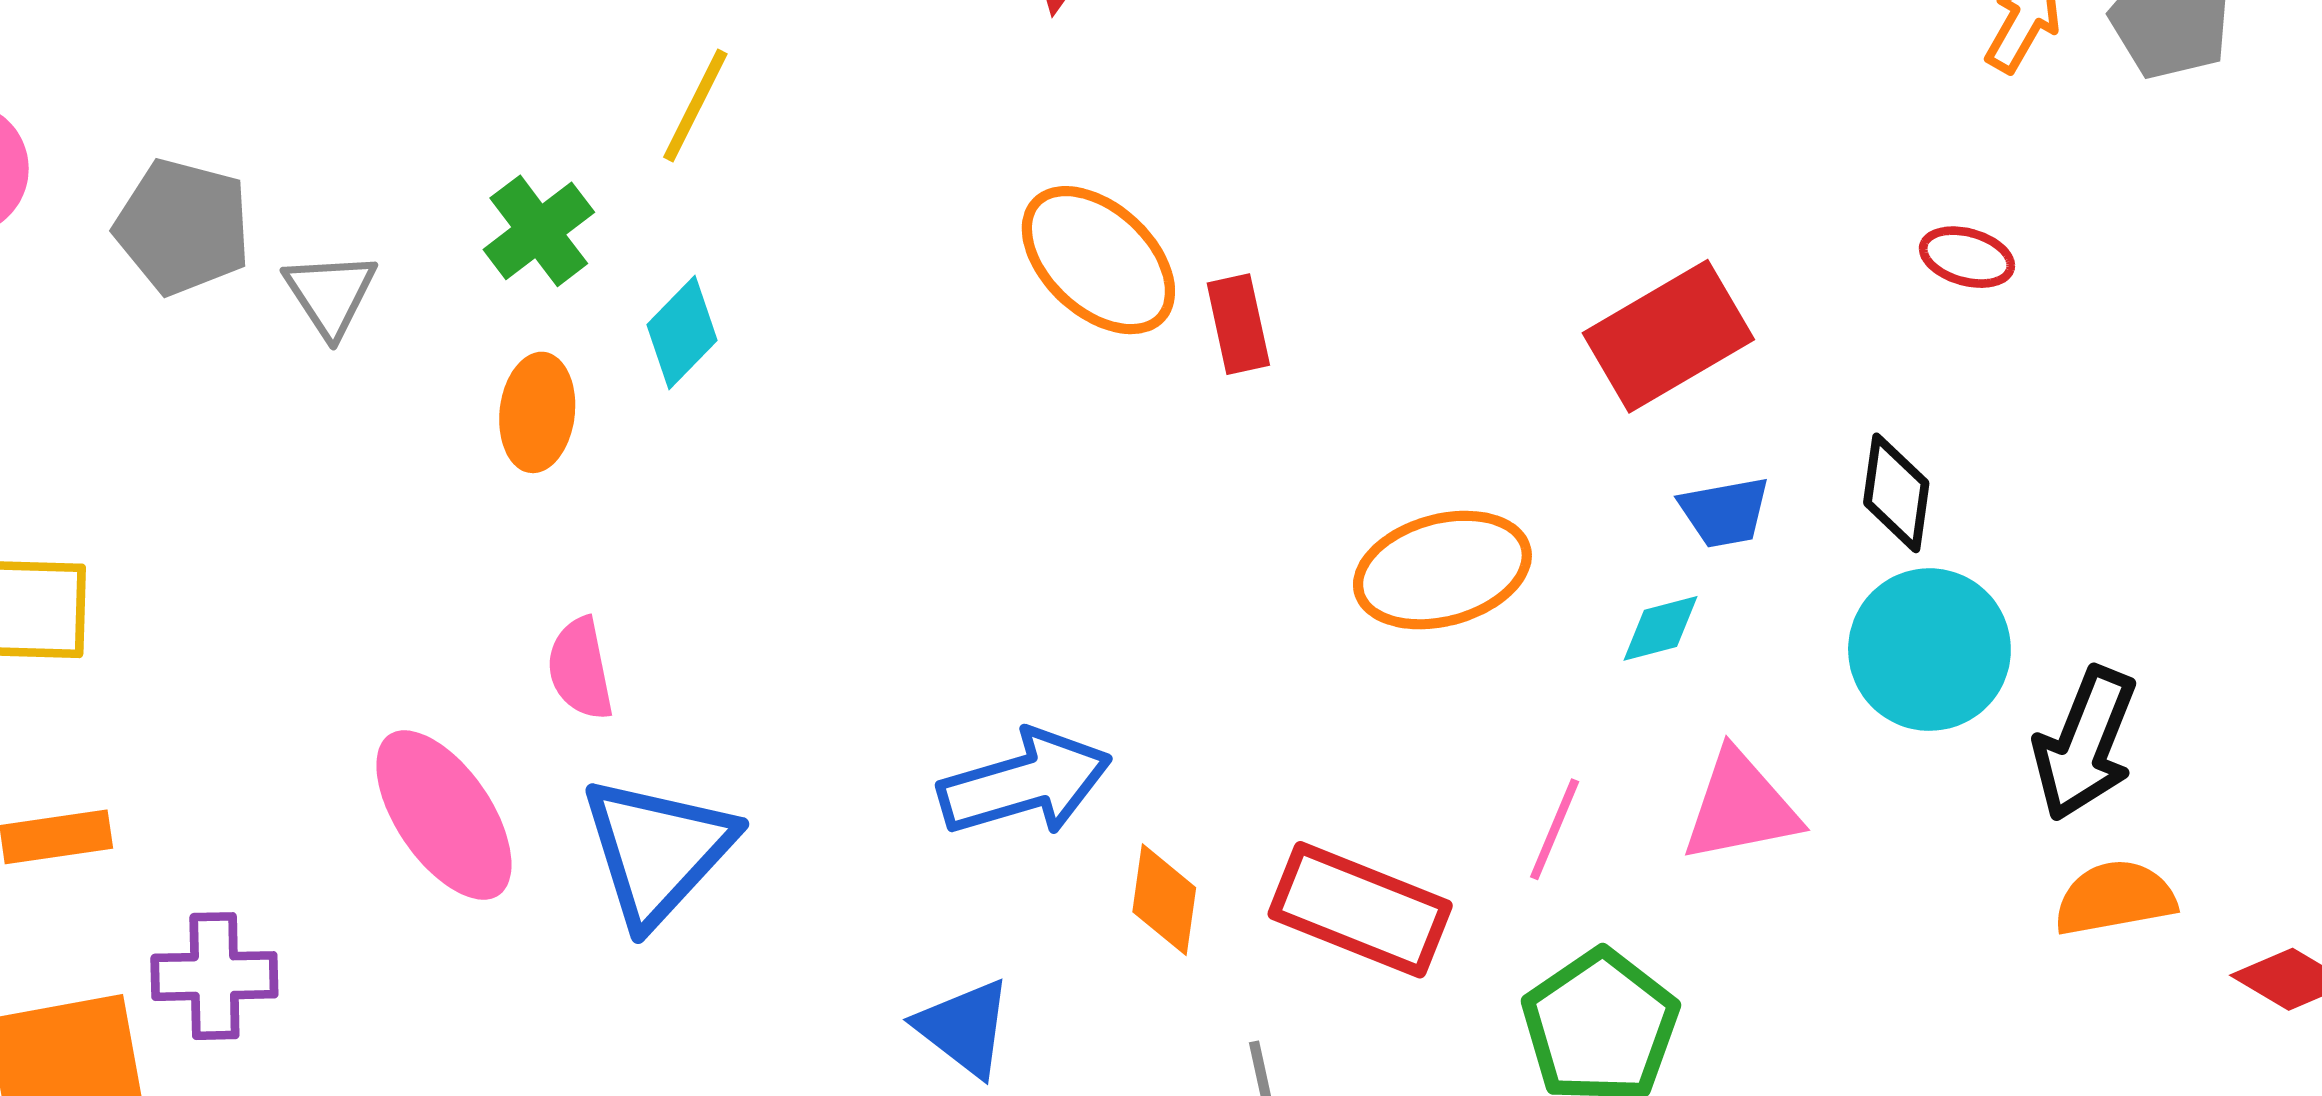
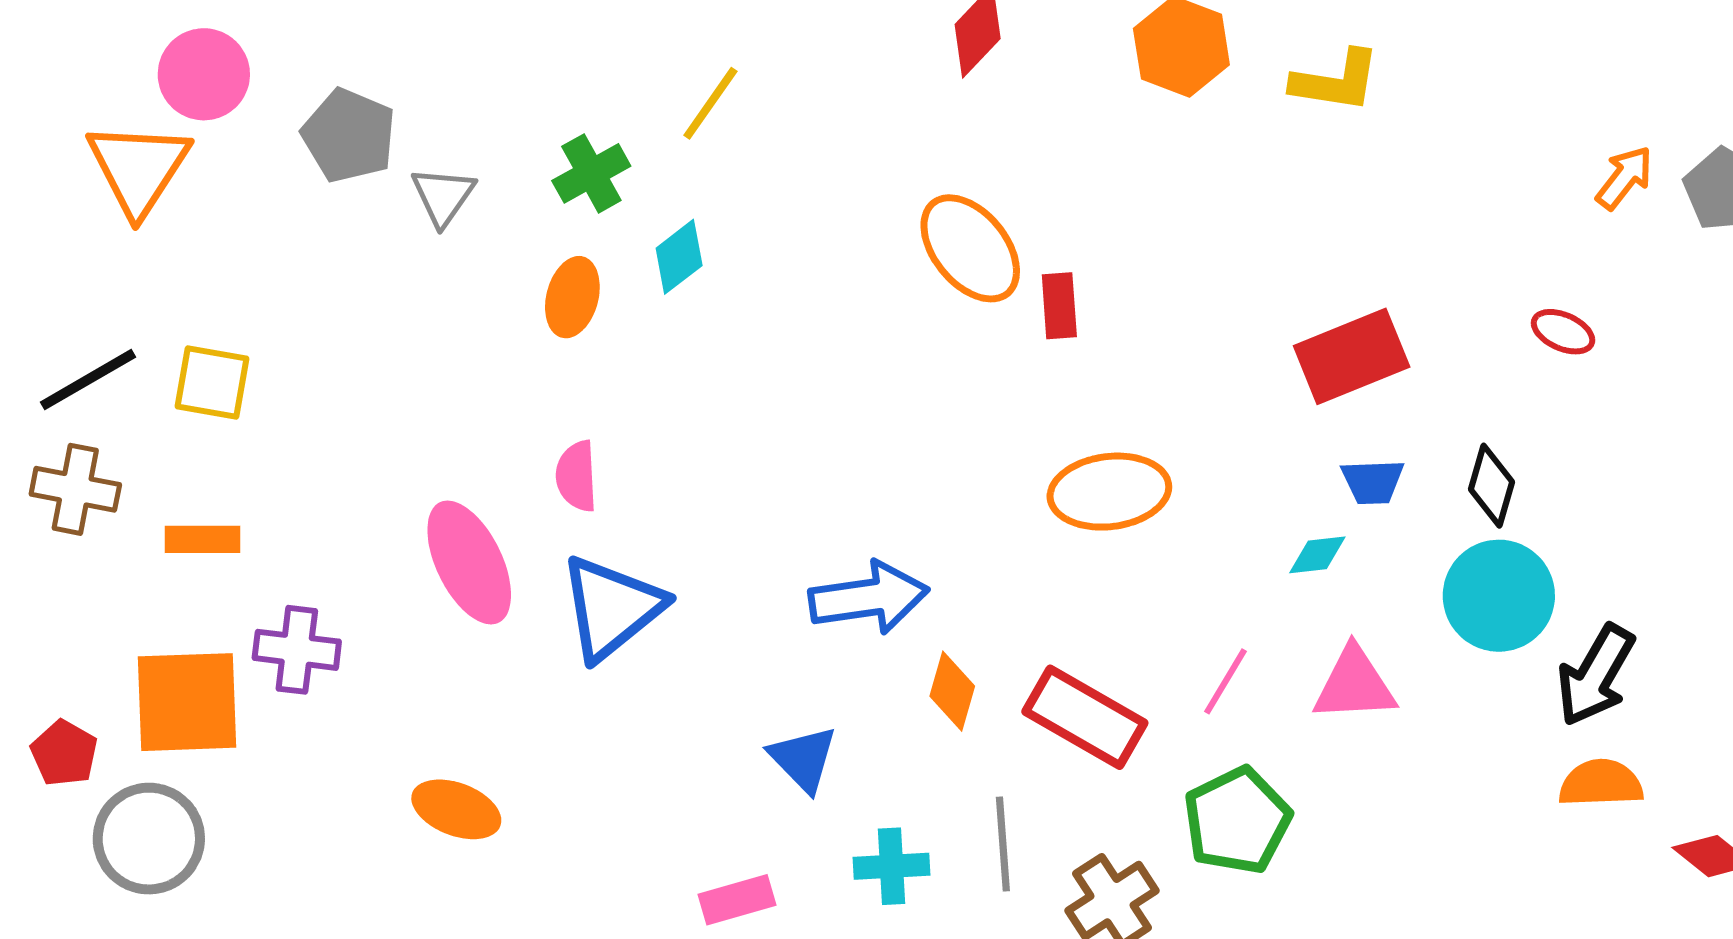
orange ellipse: (1442, 570) -> (1109, 492), moved

